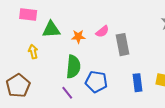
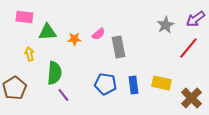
green semicircle: (73, 67) -> (54, 73), moved
blue pentagon: (96, 82) -> (105, 84), moved

